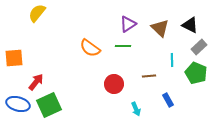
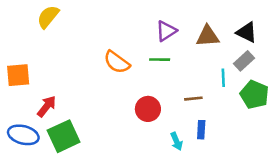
brown triangle: (160, 28) -> (208, 36), turned -48
gray rectangle: (199, 47) -> (244, 61), moved
blue rectangle: (168, 100) -> (201, 130), moved, turned 32

